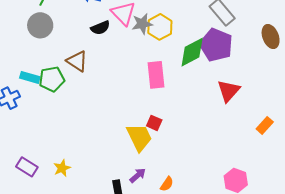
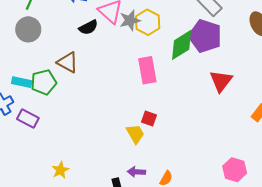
yellow trapezoid: (139, 137) -> (135, 134), size x0.7
purple rectangle: (27, 167) -> (28, 119), moved
purple arrow: (138, 175) -> (136, 172), turned -132

